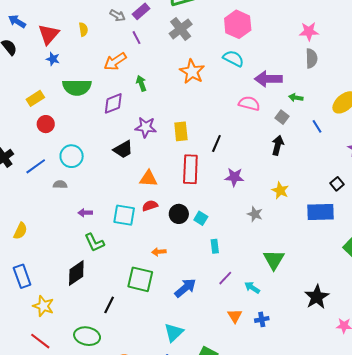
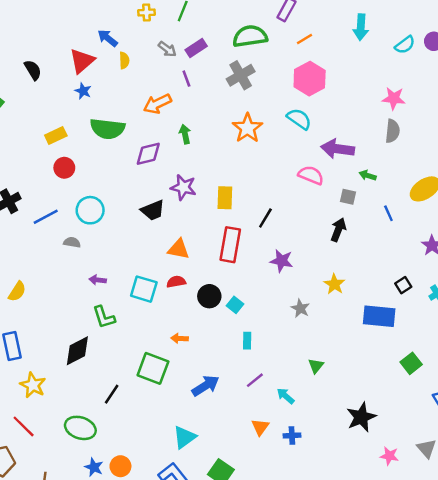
blue arrow: (17, 21) -> (108, 38), moved
gray square: (282, 117) -> (348, 197), turned -32
green triangle: (274, 260) -> (316, 366), size x0.6

